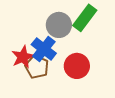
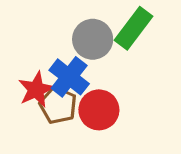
red circle: (77, 66) -> (99, 110), moved

